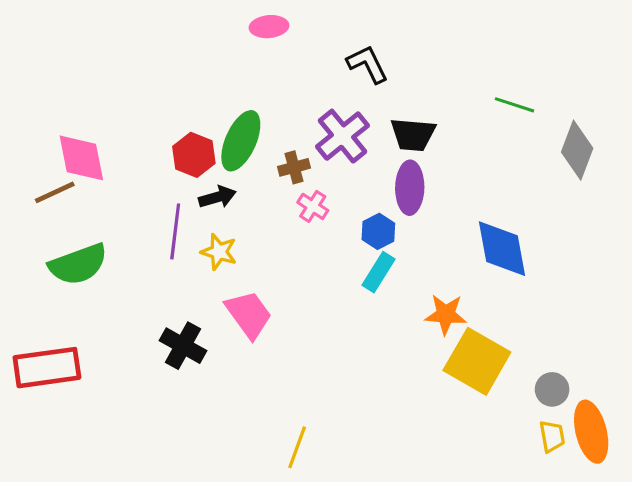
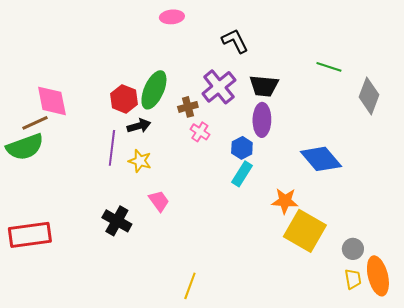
blue diamond: (502, 249) -> (321, 159), turned -30
green semicircle: (78, 264) -> (25, 147), moved
pink trapezoid: (249, 314) -> (159, 201), size x0.7

